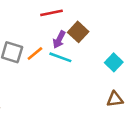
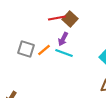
brown square: (78, 32) -> (70, 19), moved

